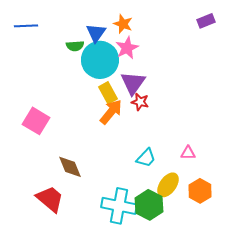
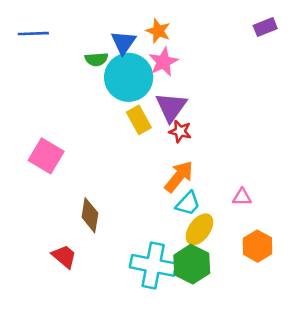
orange arrow: (111, 112) -> (179, 177), moved
brown diamond: (70, 167) -> (90, 215), turned 32
yellow ellipse: (168, 185) -> (199, 229), moved
red trapezoid: (50, 199) -> (64, 256), size x0.7

